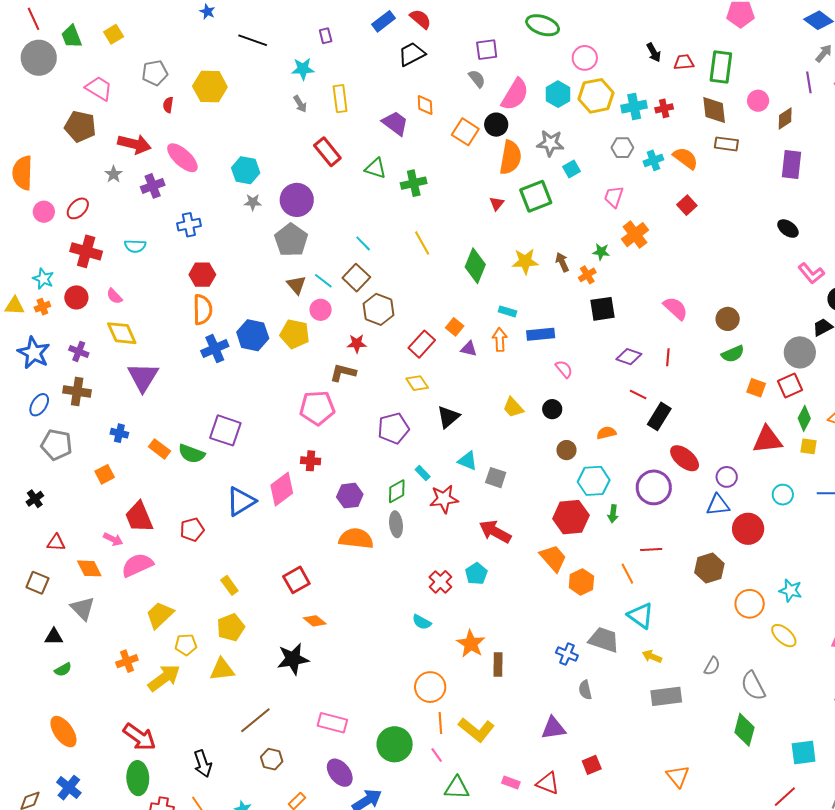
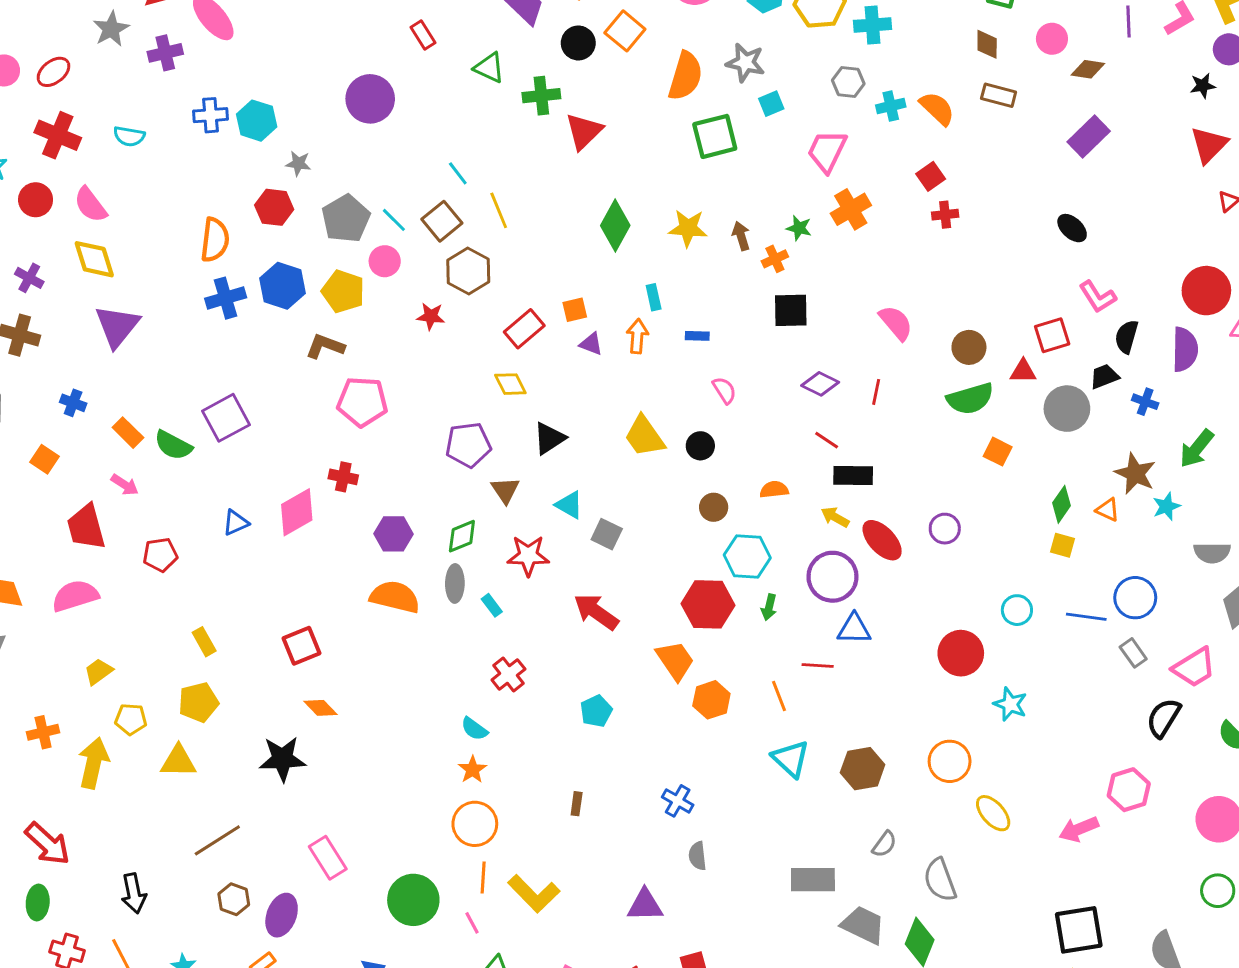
red cross: (664, 108) -> (945, 215), moved
brown diamond: (714, 110) -> (987, 44), size x0.7
brown diamond: (785, 119) -> (1088, 69), turned 35
black circle: (496, 125) -> (578, 43), moved
red rectangle: (327, 152) -> (423, 35), size x0.7
purple rectangle: (792, 164) -> (1089, 137), turned 32
cyan hexagon: (246, 170) -> (257, 121), moved
gray star: (114, 174) -> (111, 29), size x1.4
pink trapezoid: (614, 197) -> (827, 151), size x1.4
gray star: (253, 202) -> (298, 163), moved
red triangle: (497, 204) -> (584, 131), moved, size x1.8
gray pentagon: (291, 240) -> (346, 219), moved
yellow line: (422, 243) -> (499, 210), moved
red hexagon: (202, 275) -> (274, 207), moved
brown triangle: (296, 285) -> (505, 490), moved
pink semicircle: (114, 296) -> (90, 205), size x1.5
cyan rectangle: (508, 311) -> (654, 297), turned 54
orange square: (455, 327) -> (575, 310), turned 30
blue rectangle: (541, 334) -> (697, 336), size x0.6
green semicircle: (733, 354) -> (970, 399), size x1.4
brown L-shape: (343, 373) -> (325, 346), moved
red square: (790, 385) -> (1052, 335), moved
yellow trapezoid: (513, 407) -> (645, 436), size x1.4
black rectangle: (659, 416) -> (853, 475), turned 52
purple square: (225, 430) -> (226, 418), turned 36
red triangle: (767, 440) -> (1023, 371), moved, size x0.6
cyan rectangle: (423, 473) -> (492, 605), moved
orange square: (105, 474) -> (44, 459), turned -36
purple circle: (727, 477) -> (945, 529), moved
blue triangle: (241, 501) -> (236, 523), size x0.6
blue triangle: (718, 505) -> (854, 629), moved
pink arrow: (113, 539) -> (125, 485), moved
brown hexagon: (709, 568) -> (863, 769), moved
cyan pentagon: (476, 574) -> (596, 711), moved
cyan star: (790, 591) -> (1010, 704), moved
yellow trapezoid: (160, 615) -> (98, 672), size x0.7
gray trapezoid: (604, 640) -> (863, 925), moved
orange star: (471, 644) -> (472, 770), moved, size x0.7
yellow arrow: (652, 656) -> (835, 517), moved
brown rectangle: (498, 665) -> (577, 804), size x0.7
yellow arrow: (164, 678) -> (94, 763), turned -48
pink rectangle: (332, 723) -> (328, 858), turned 36
purple ellipse: (340, 773) -> (282, 915), moved, turned 52
green ellipse: (138, 778) -> (38, 903), size x0.7

